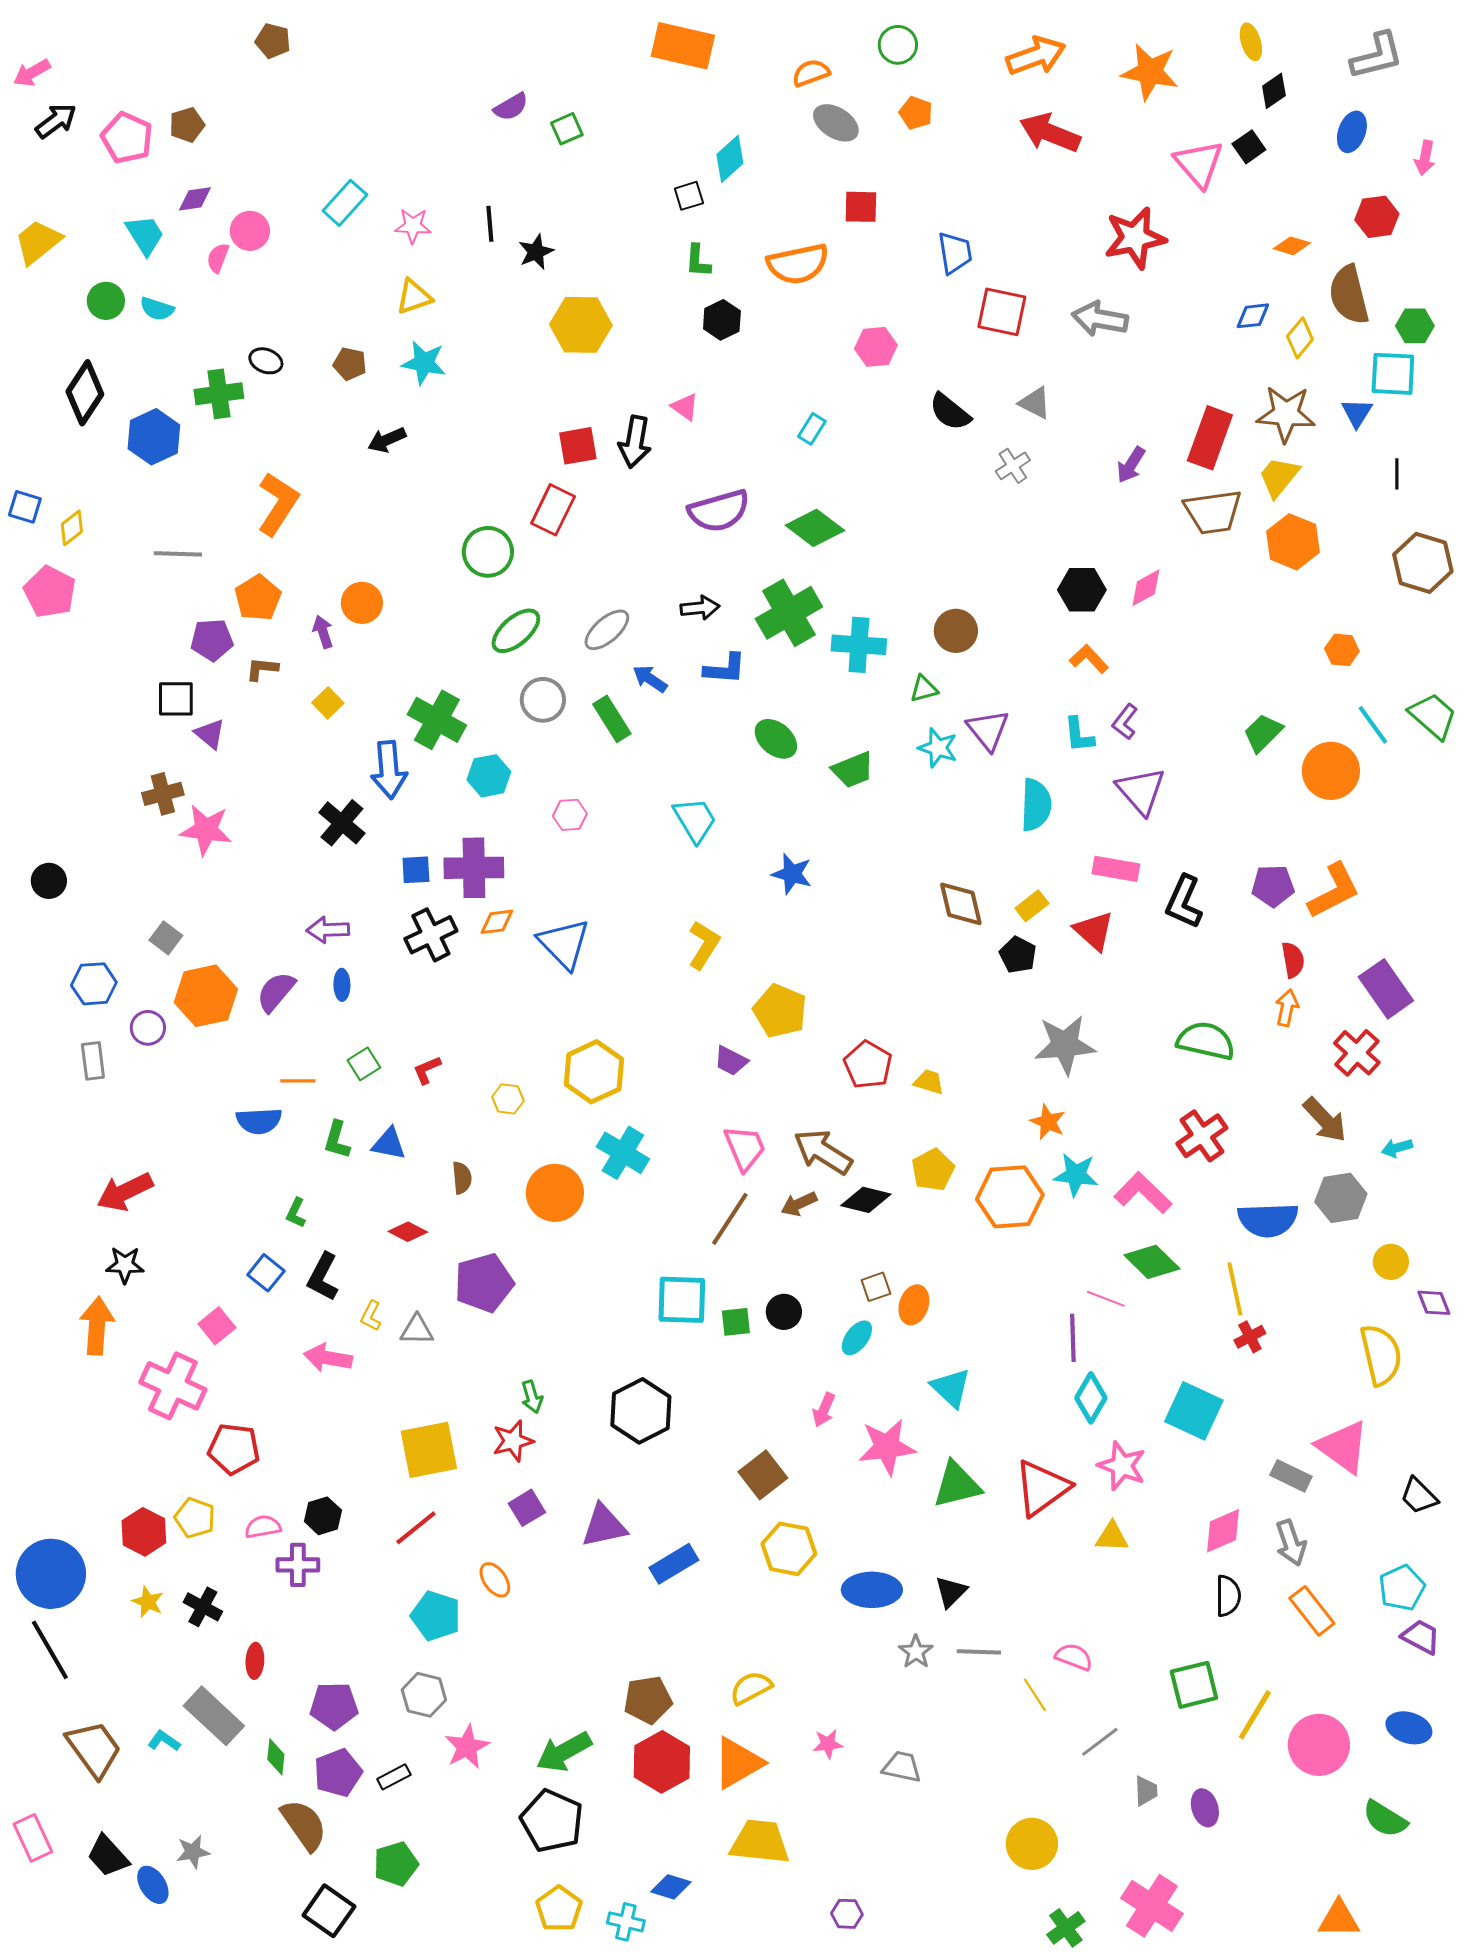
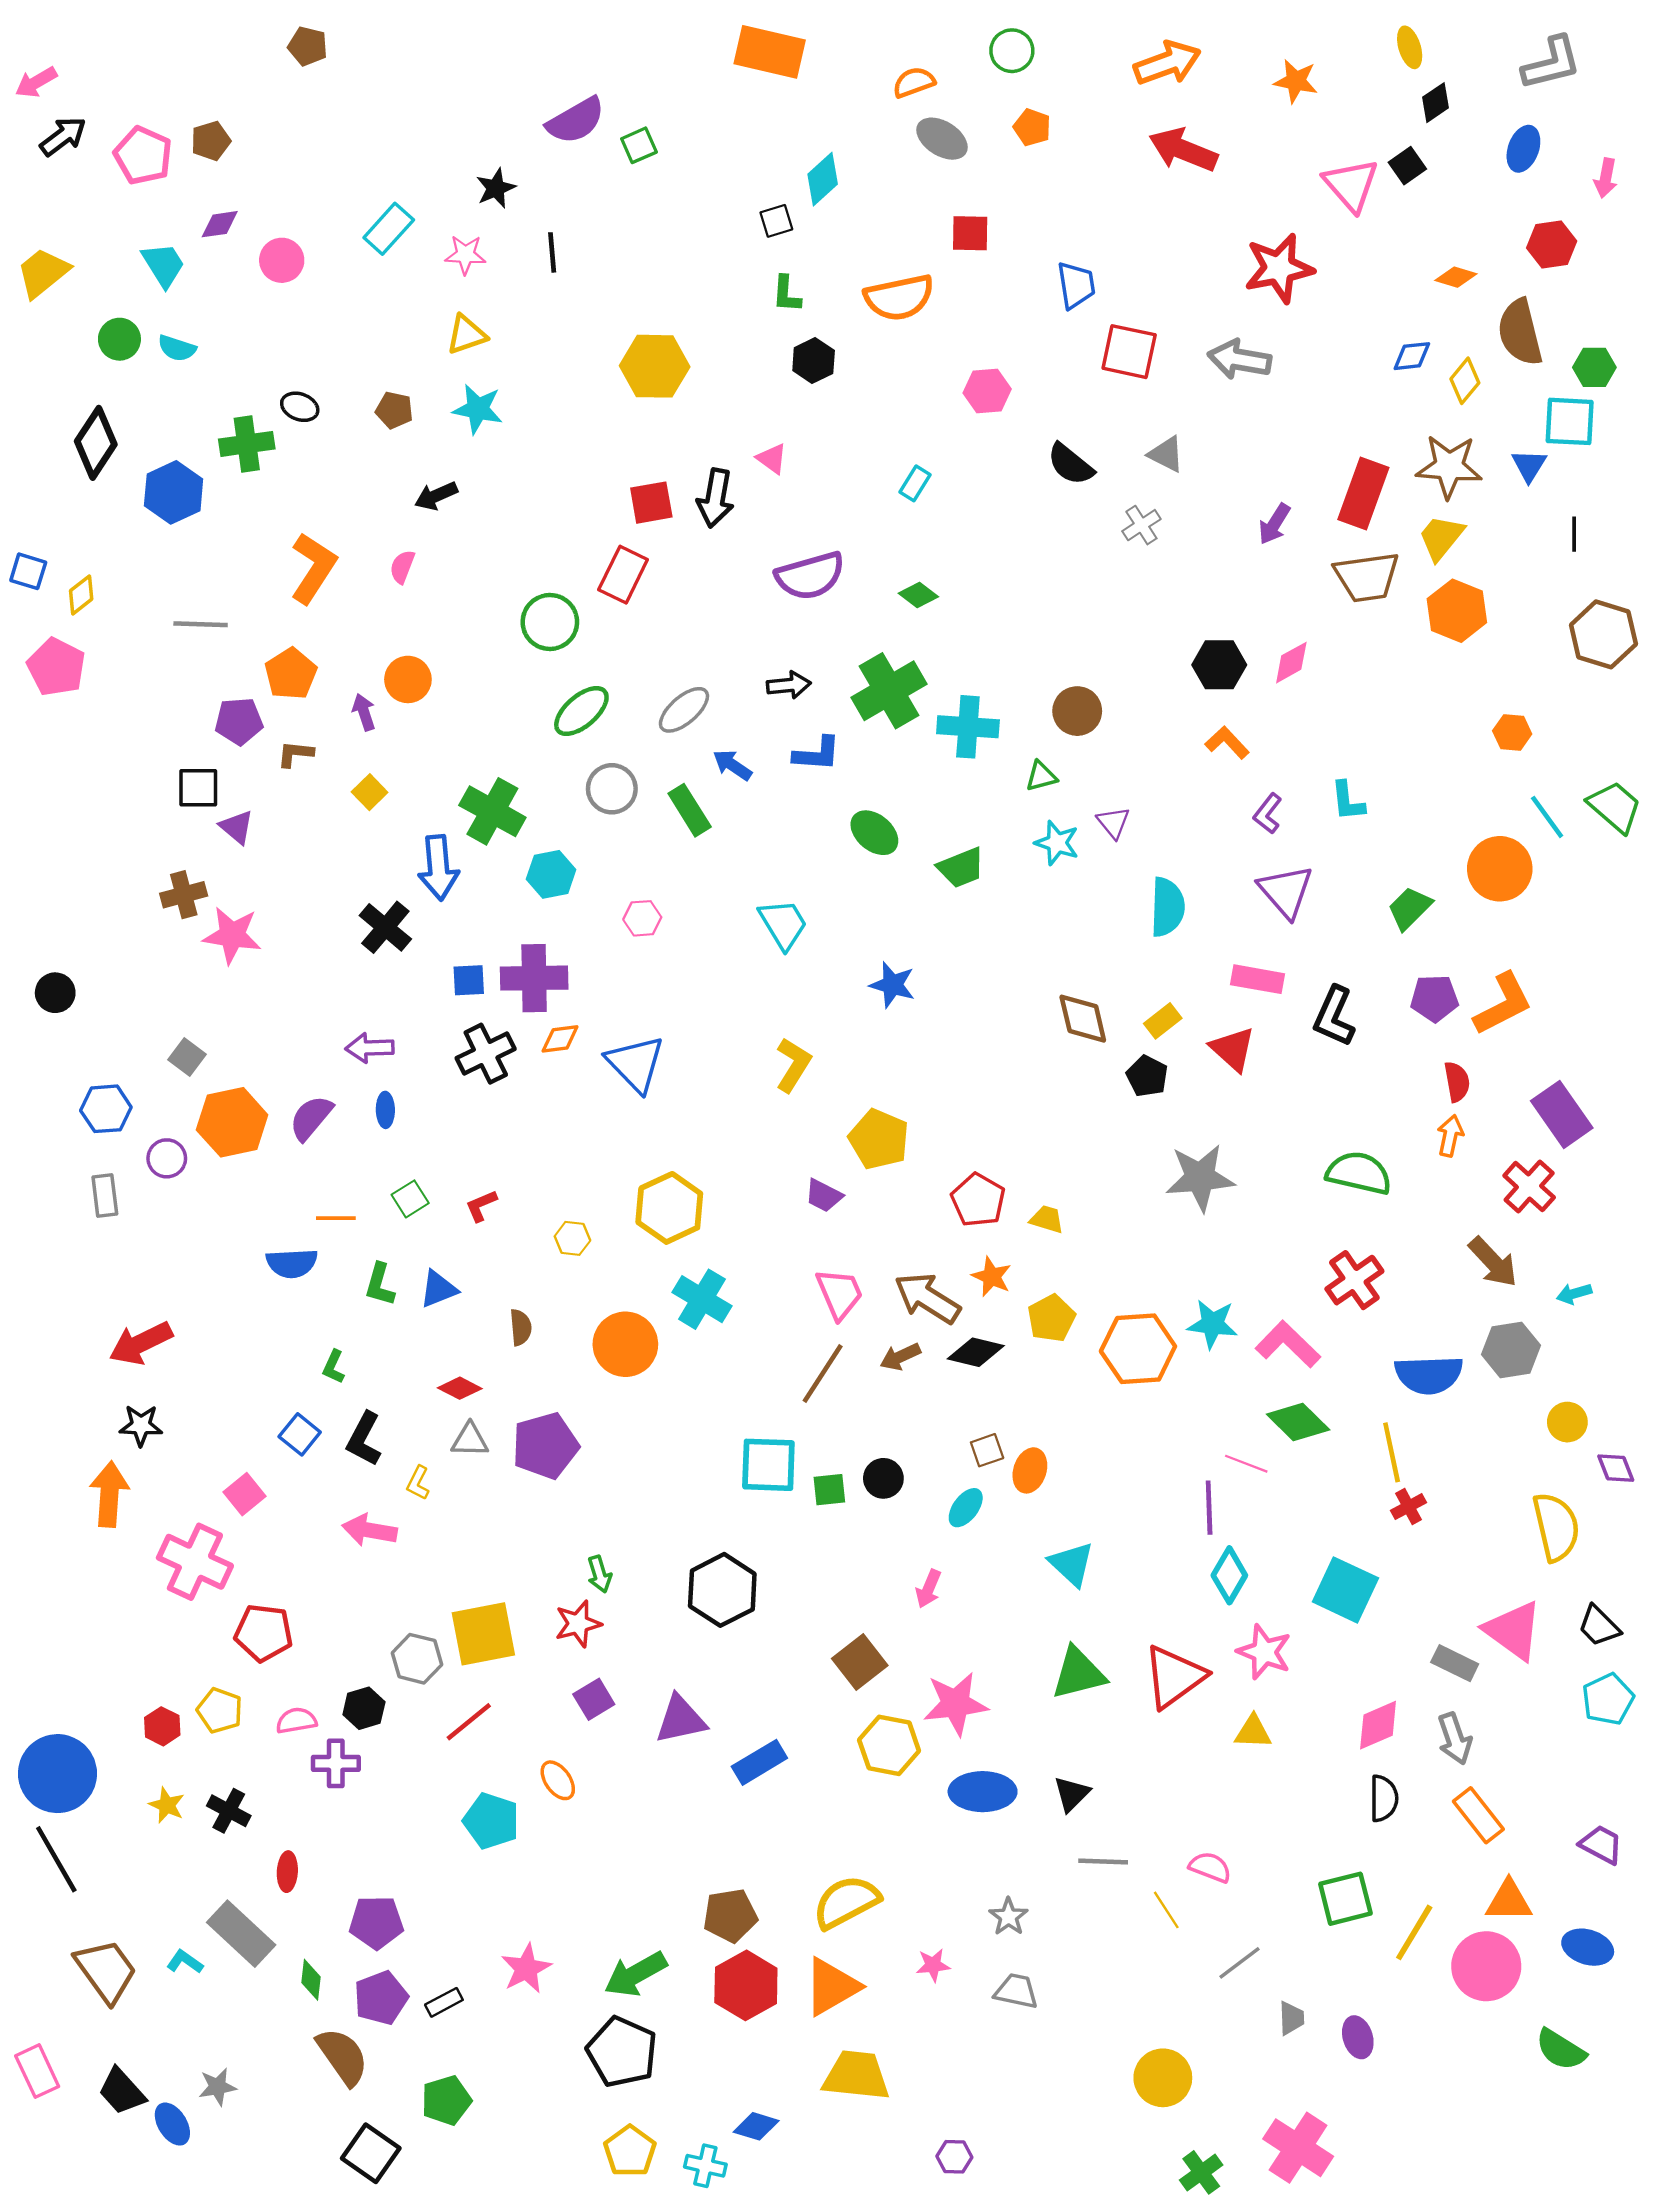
orange star: (1150, 72) -> (1296, 81), size x0.7
purple semicircle: (511, 107) -> (576, 121), size x1.5
black star: (536, 252) -> (496, 188), moved
pink semicircle: (218, 258) -> (402, 567), moved
green diamond: (815, 528) -> (918, 595), size x0.6
purple triangle: (988, 730) -> (1113, 823), size x0.7
green trapezoid: (1263, 733) -> (1410, 908), moved
cyan L-shape: (1079, 735) -> (1348, 801), moved
orange star: (1048, 1122) -> (992, 1277), moved
blue triangle: (389, 1144) -> (438, 1289), turned -33
gray triangle: (417, 1330) -> (470, 1440), moved
pink star: (887, 1447) -> (956, 1704), moved
black trapezoid: (1419, 1496) -> (1599, 1626), moved
red hexagon: (144, 1532) -> (162, 1726), size x0.7
cyan pentagon: (1402, 1588) -> (1608, 1699), moved
gray star: (916, 1652) -> (1008, 1917), moved
yellow semicircle: (751, 1688) -> (846, 1902), size x1.4
gray hexagon: (424, 1695) -> (417, 1659), moved
orange triangle: (1339, 1919) -> (1509, 1901), moved

